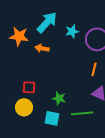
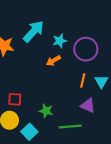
orange arrow: (42, 48) -> (53, 61), moved, turned -40
cyan square: (52, 118) -> (29, 132), moved, turned 35

